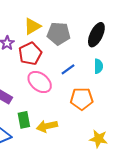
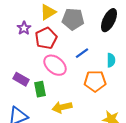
cyan semicircle: (99, 66) -> (111, 60), moved
green rectangle: (24, 120) -> (40, 89), moved

